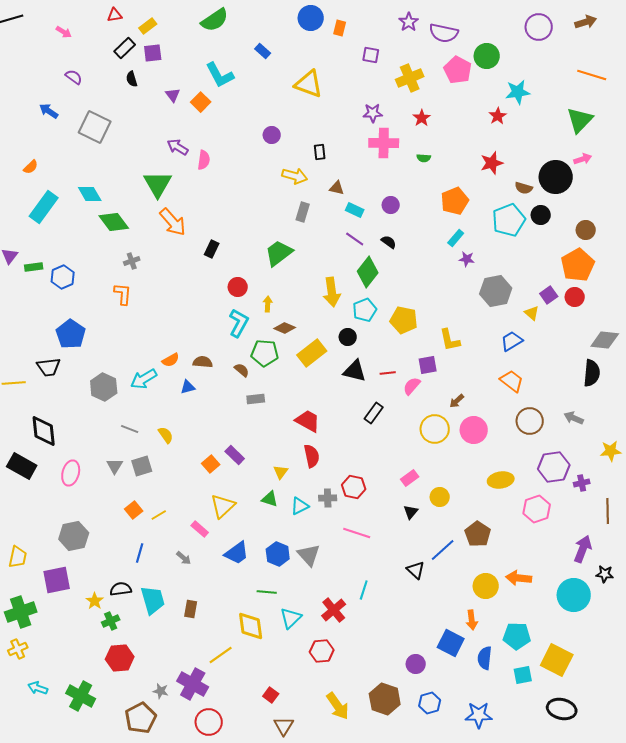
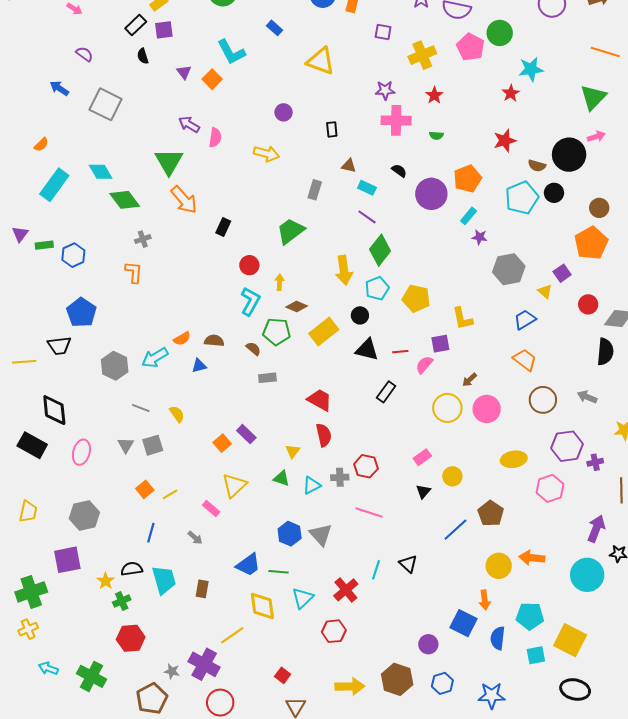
yellow arrow: (295, 176) -> (266, 154), moved
purple circle: (391, 205) -> (431, 194), moved, size x1.8
black semicircle: (389, 242) -> (399, 171), moved
red circle: (575, 297) -> (588, 304), moved
blue trapezoid: (237, 553) -> (248, 565), moved
yellow trapezoid: (18, 557) -> (28, 512), moved
black triangle: (416, 570) -> (408, 564), moved
yellow arrow: (338, 706) -> (350, 686), turned -56

